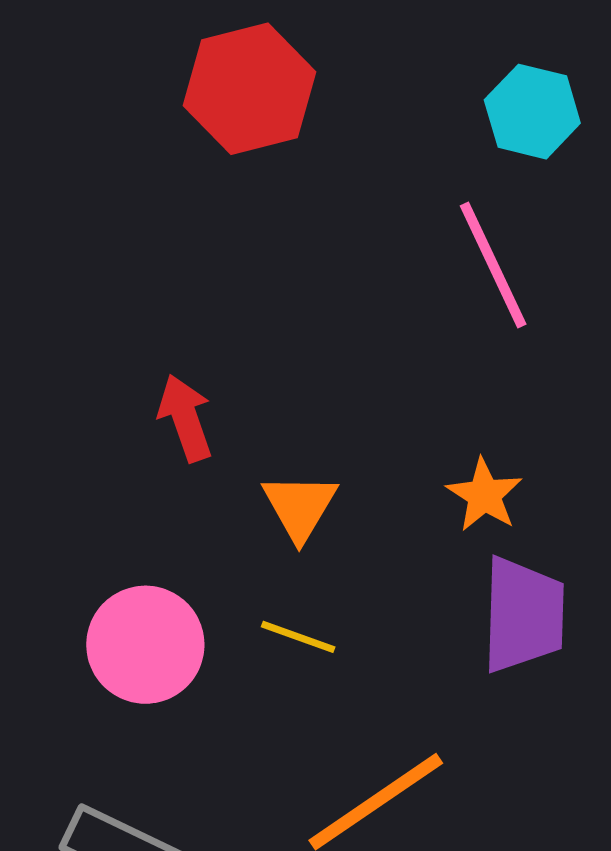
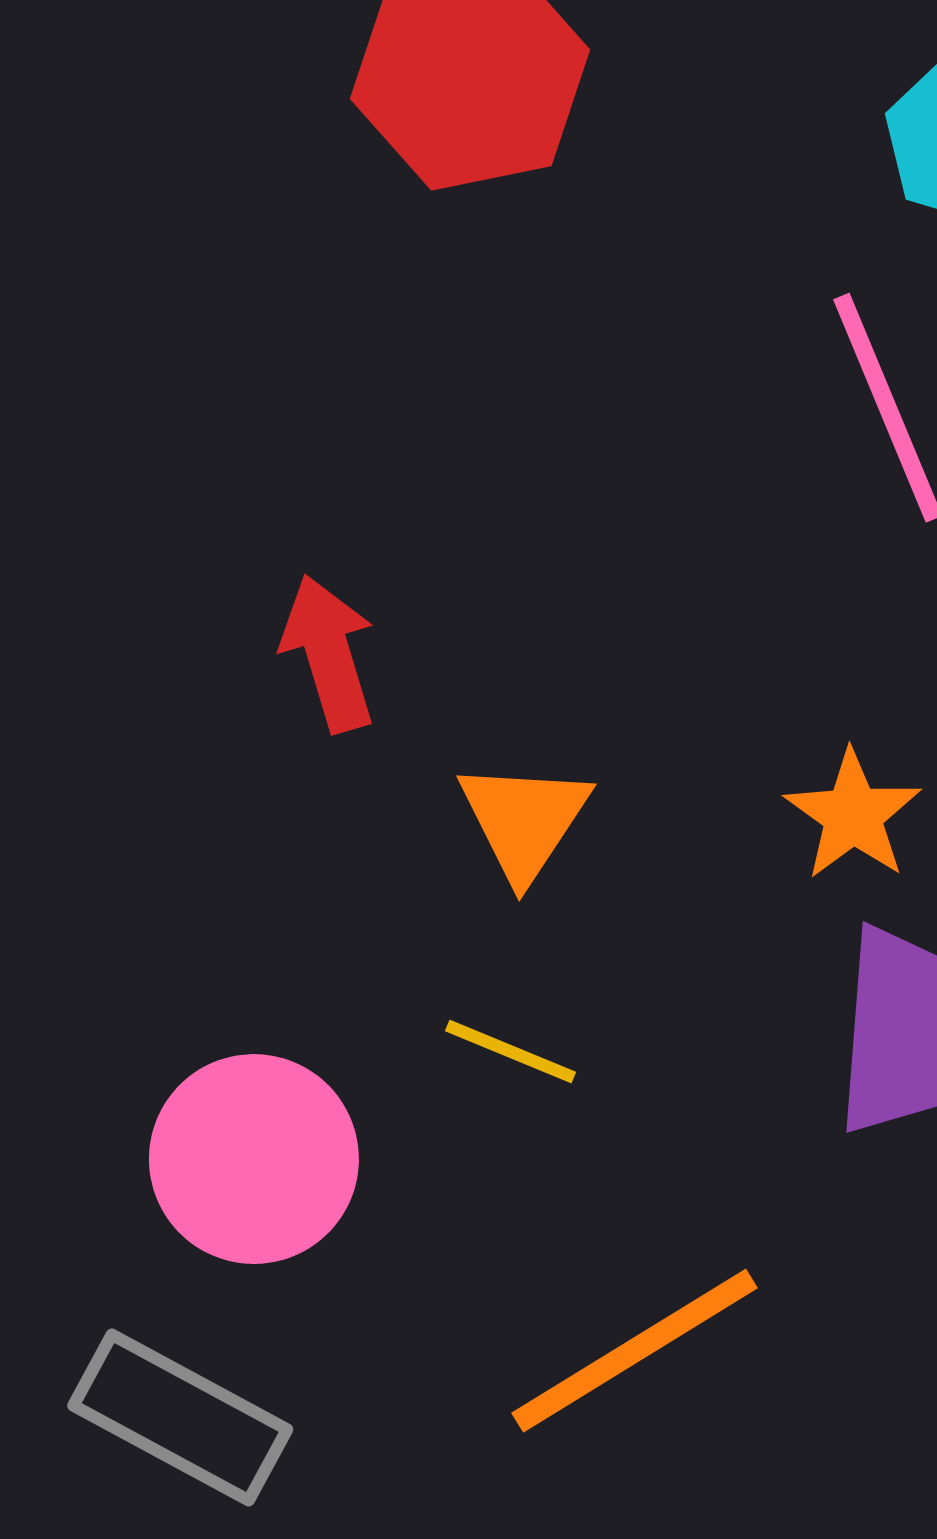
pink circle: (145, 645) -> (254, 1159), moved

